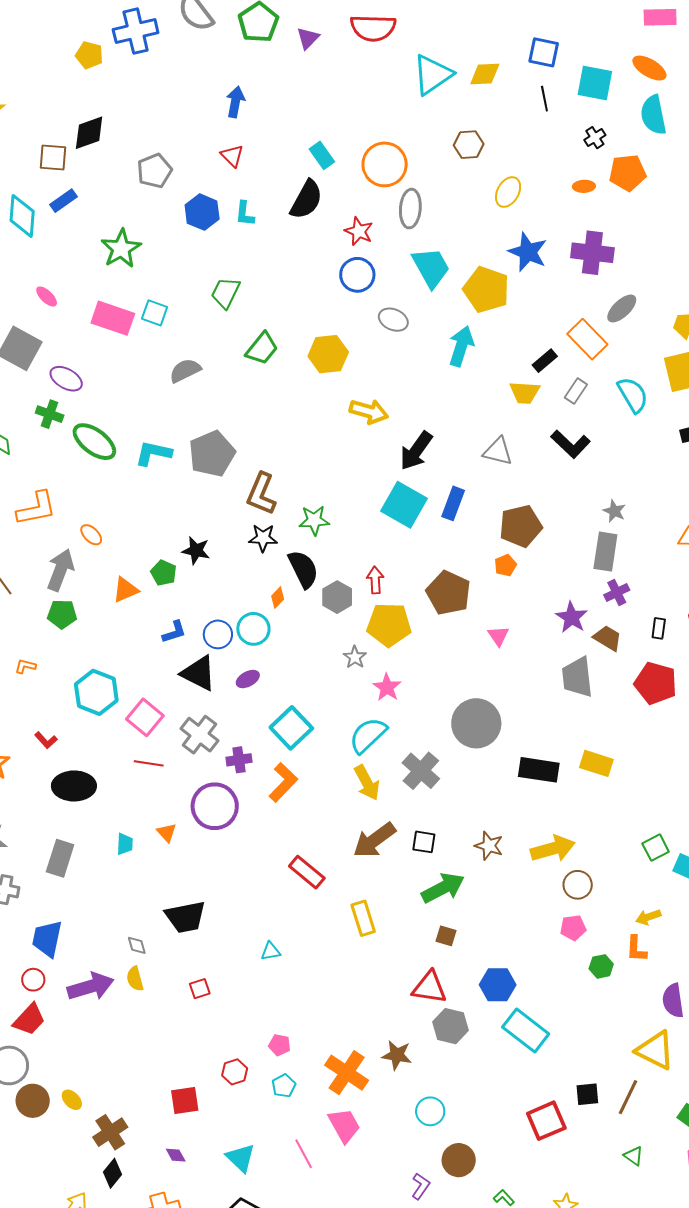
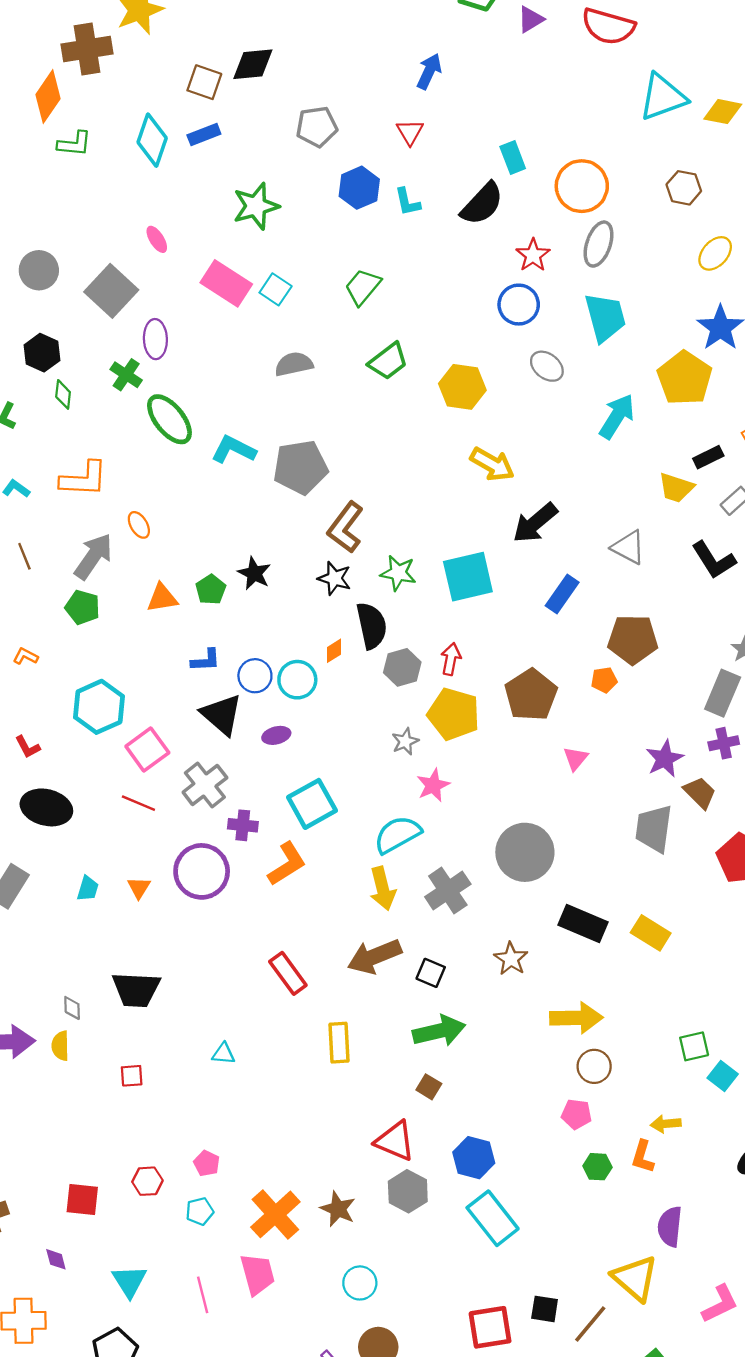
cyan L-shape: (245, 214) -> (407, 202), turned -32
yellow pentagon: (486, 290) -> (685, 378), moved
purple ellipse: (66, 379) -> (155, 339), turned 44
cyan square: (404, 505) -> (468, 577), moved, turned 33
brown star: (489, 846) -> (511, 959), moved

